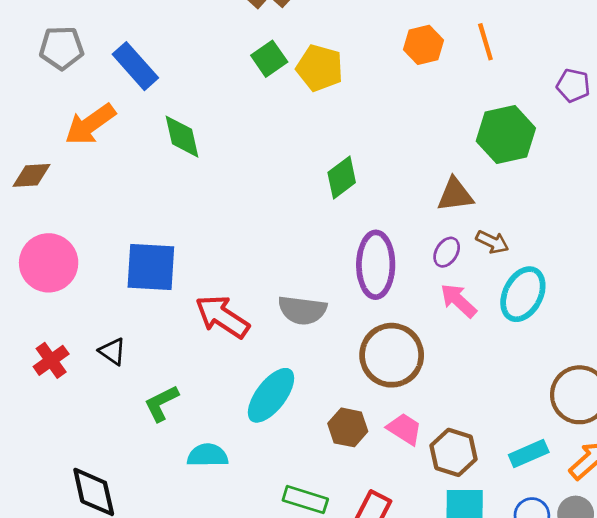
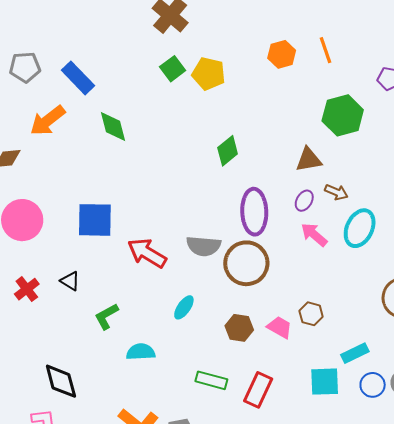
brown circle: (392, 355) -> (246, 263), moved
cyan ellipse: (271, 395) -> (184, 307), size x0.6
brown hexagon: (454, 452) -> (311, 314), moved, size x0.7
cyan rectangle: (529, 454) -> (355, 353), moved

